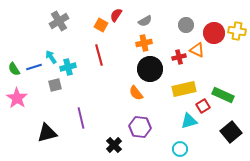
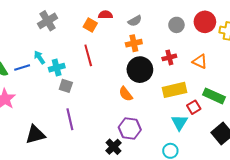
red semicircle: (116, 15) -> (105, 15), turned 56
red circle: (214, 33) -> (205, 22), moved
orange triangle: (197, 50) -> (200, 61), moved
gray square: (55, 85) -> (66, 86), moved, turned 32
cyan triangle: (189, 121) -> (180, 122), turned -42
black cross: (114, 145) -> (114, 147), moved

